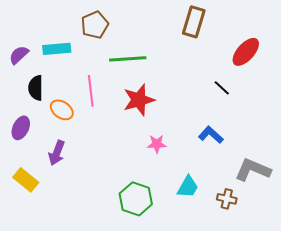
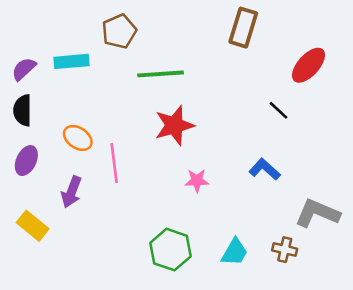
black semicircle: (36, 88) -> (23, 110), moved
pink line: (91, 91) -> (114, 163), moved
cyan trapezoid: (188, 187) -> (235, 252), moved

